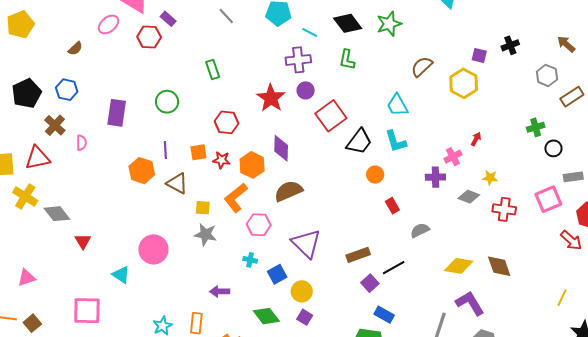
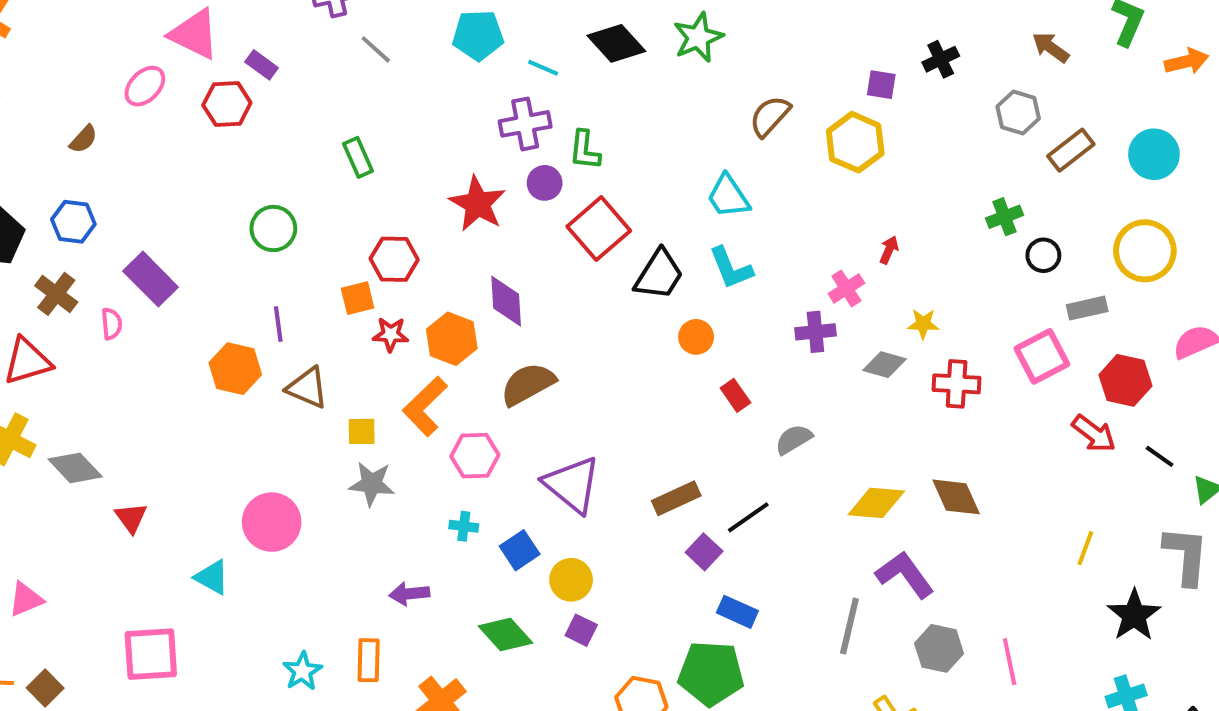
green L-shape: (347, 60) -> (585, 150), moved
purple rectangle: (117, 113) -> (151, 279), moved, turned -48
orange square: (198, 152) -> (358, 298), moved

